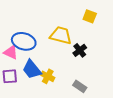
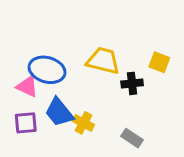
yellow square: (90, 16) -> (159, 62), moved
black cross: (80, 50) -> (132, 83), turned 32

